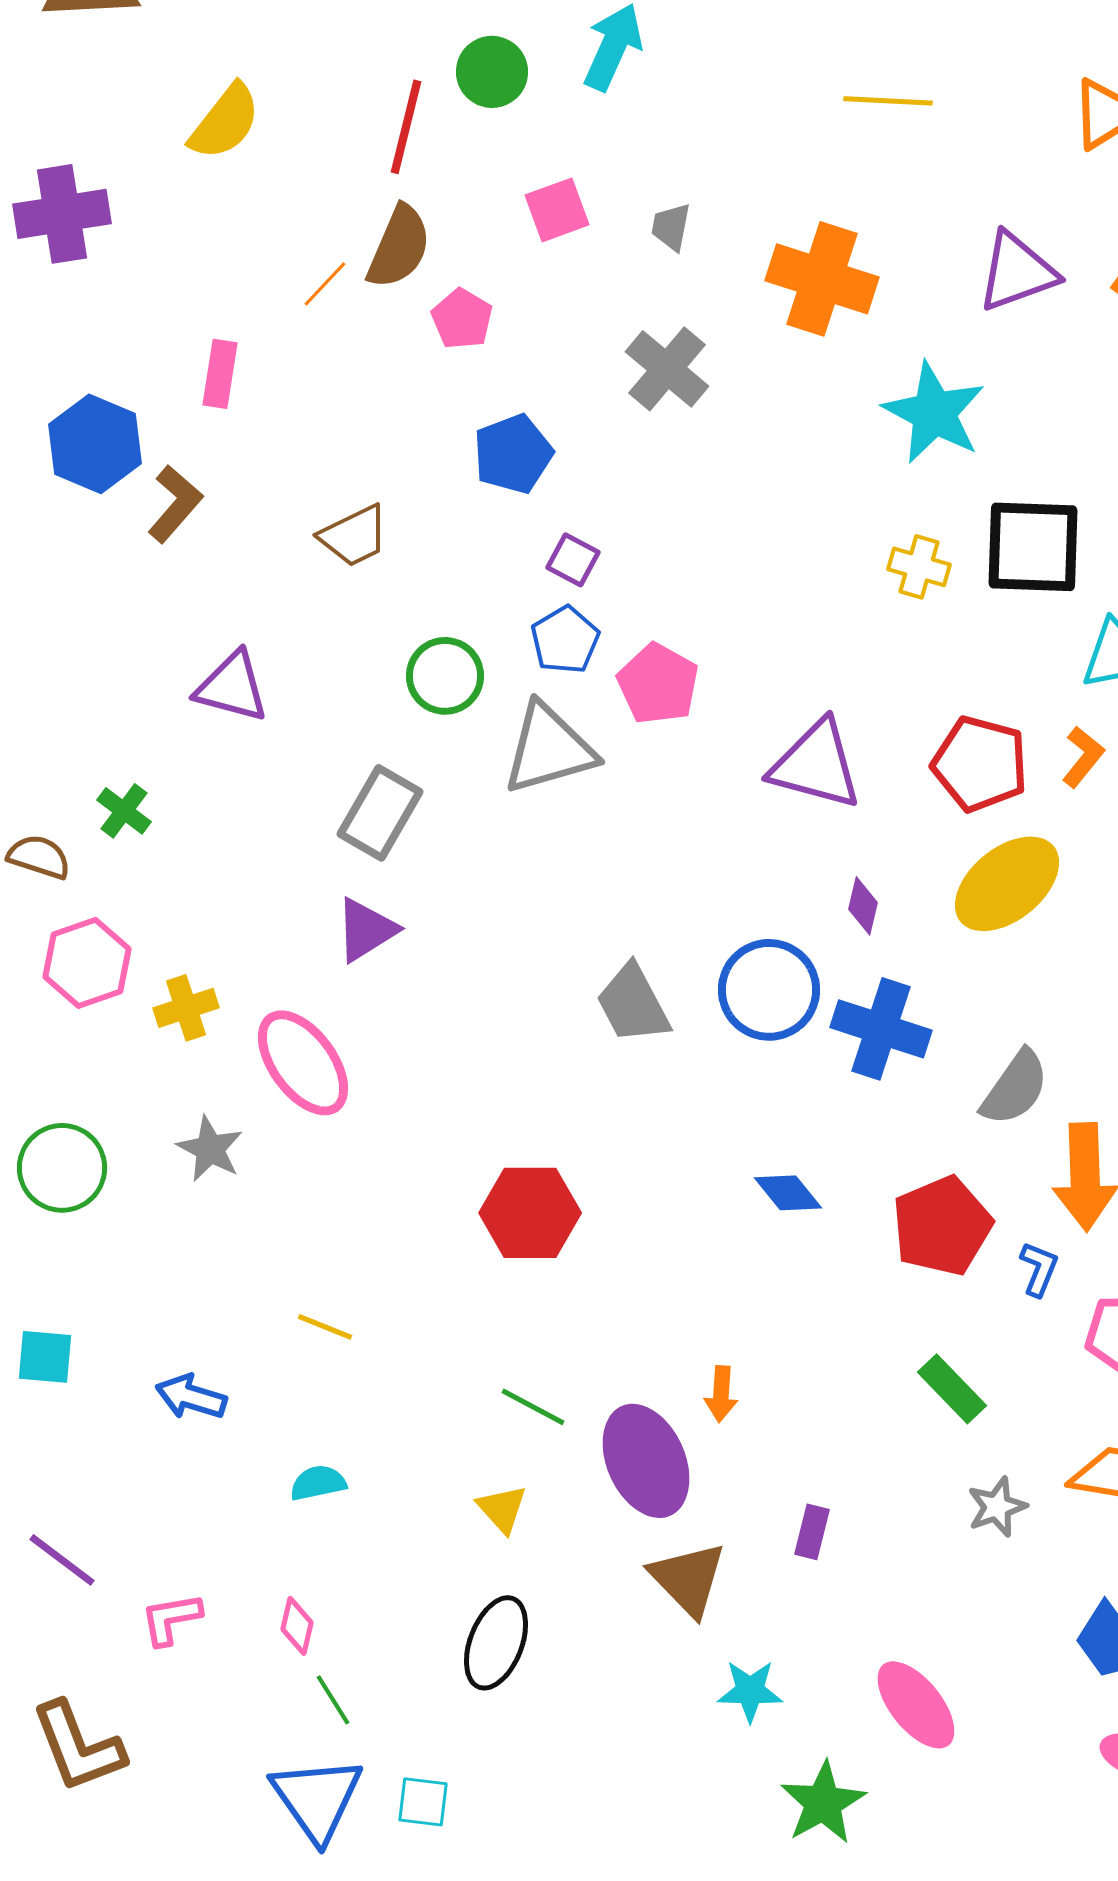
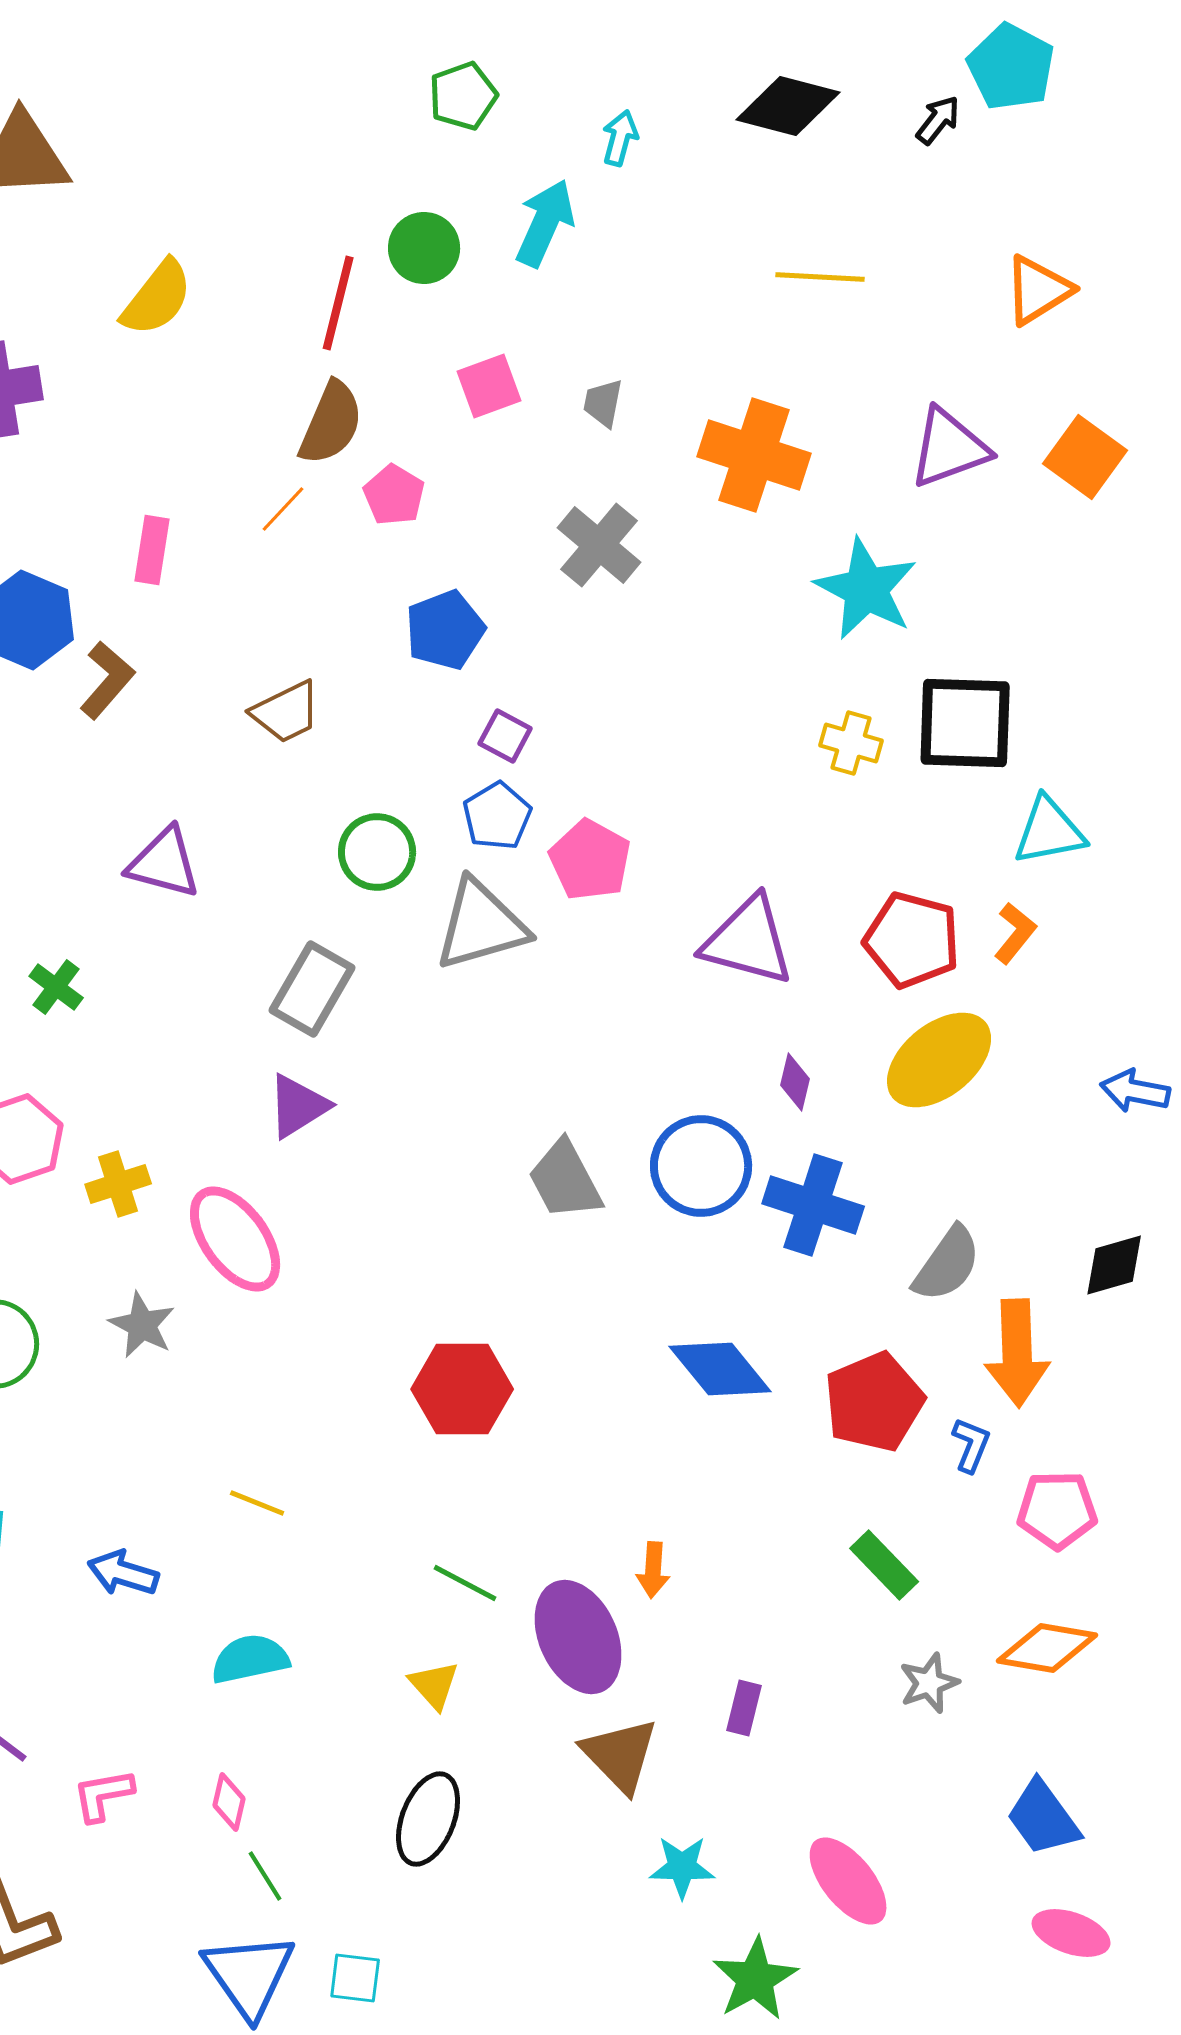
orange line: (325, 284) -> (283, 509), moved
blue diamond: (788, 1193) -> (720, 1369), size x1.5
cyan semicircle: (318, 1483) -> (250, 1659), size x1.4

